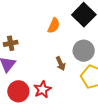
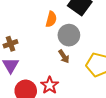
gray circle: (84, 51) -> (69, 35), moved

